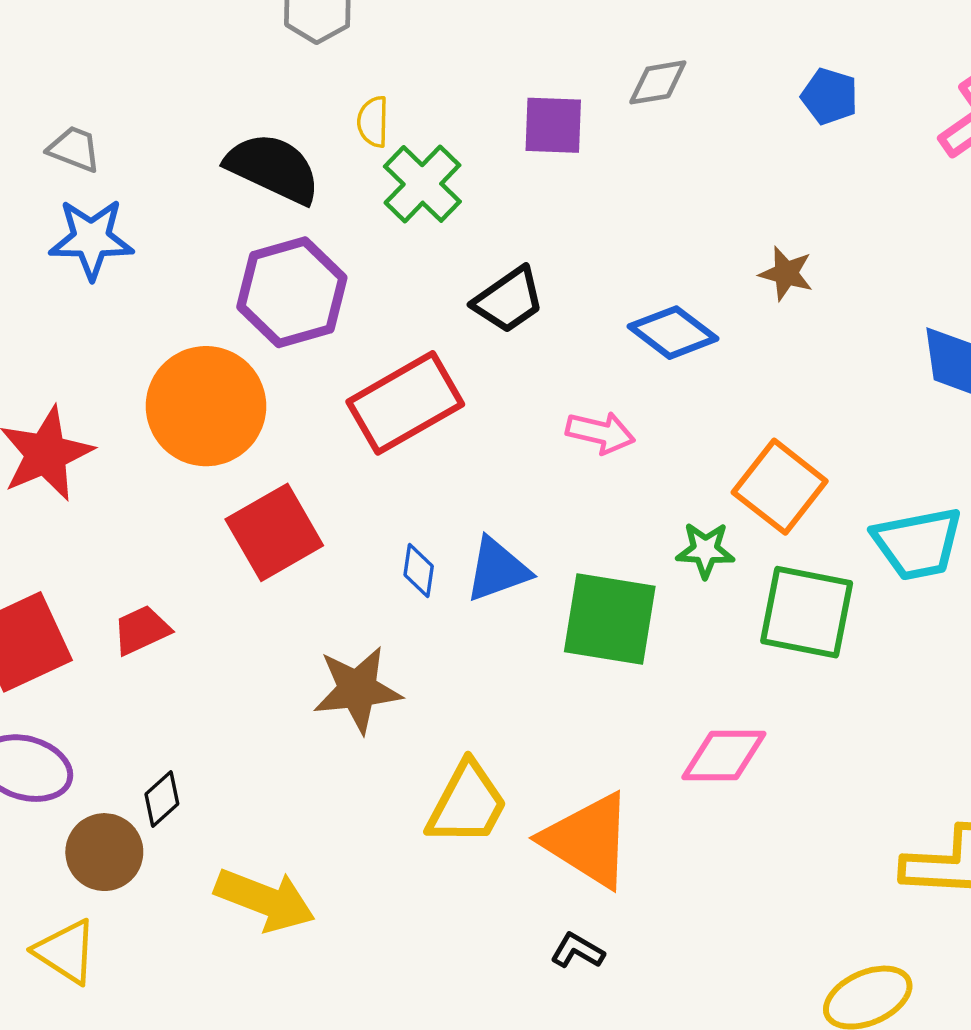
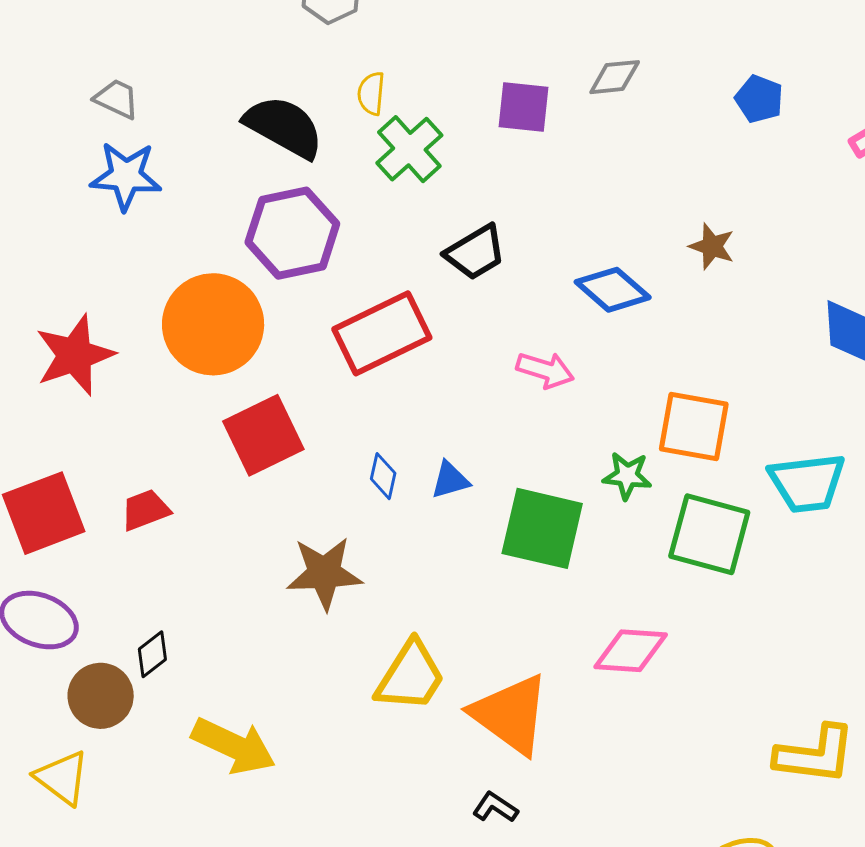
orange square: (780, 487) -> (694, 426), turned -32
blue triangle: (498, 570) -> (450, 480), size x0.7

